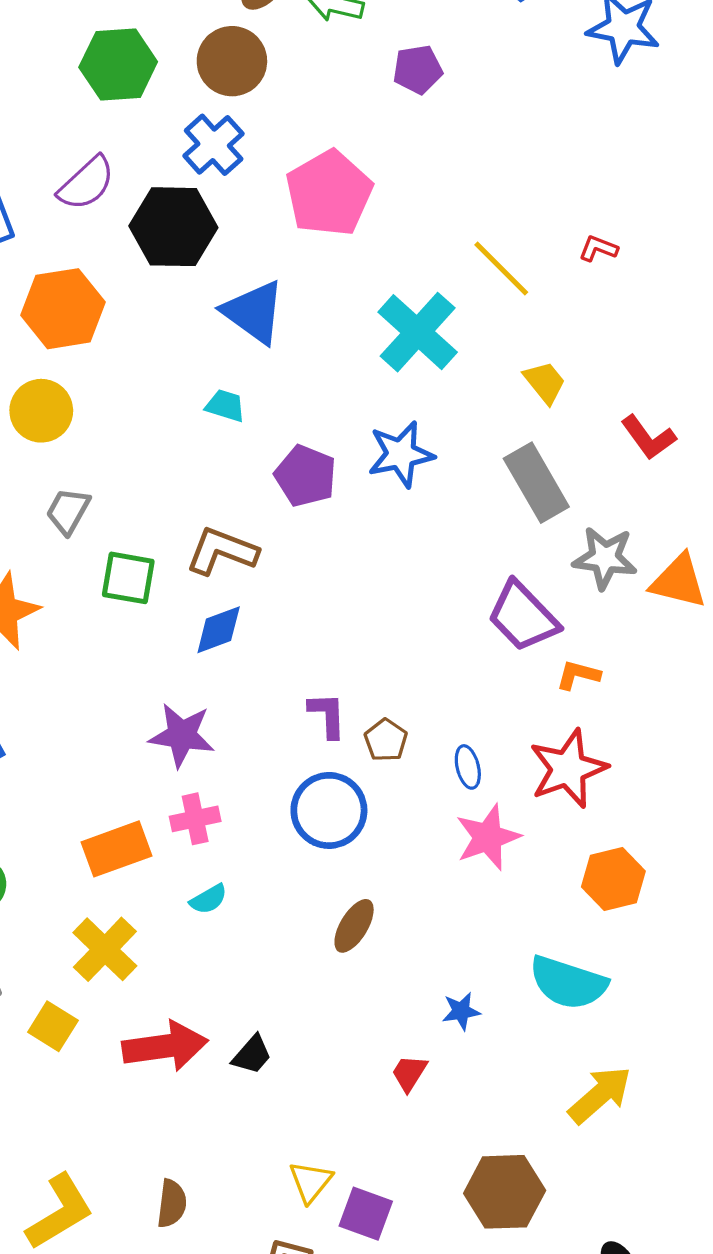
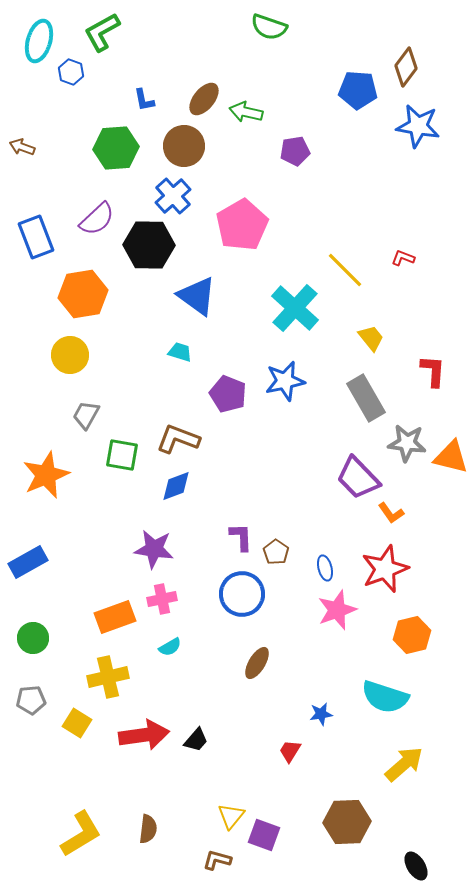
red L-shape: (648, 437) -> (433, 371), turned -140
orange L-shape: (578, 675) -> (391, 513), turned -140
yellow cross: (105, 949) -> (108, 677), turned 33

